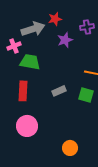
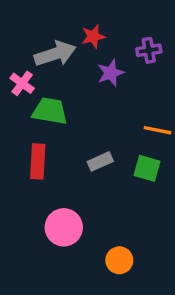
pink cross: (14, 46) -> (22, 83), turned -32
pink circle: (27, 126) -> (64, 227), moved

